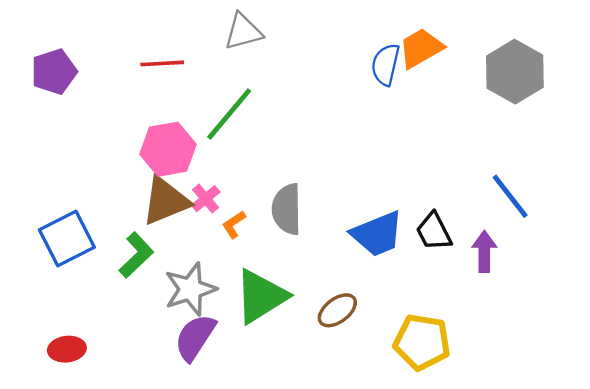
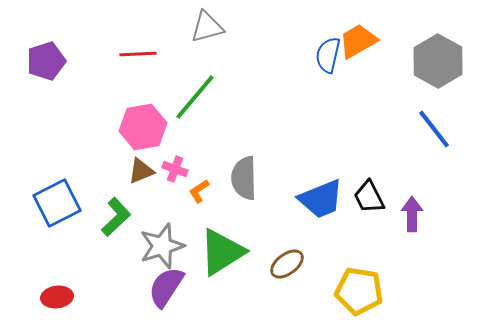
blue line: (510, 196) -> (434, 129), moved
pink cross: (206, 199) -> (175, 169), turned -30
brown triangle: (166, 201) -> (141, 171), size x0.6

